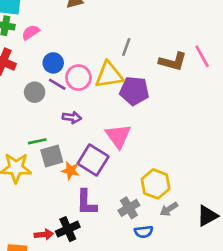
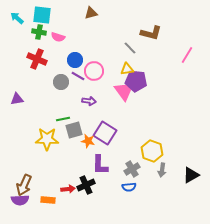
pink semicircle: (31, 32) -> (58, 37), turned -128
gray line: (126, 47) -> (130, 48), turned -64
pink line: (202, 56) -> (187, 55), turned 60
brown L-shape: (173, 62) -> (151, 33), moved
yellow triangle: (109, 75) -> (127, 69), moved, size x0.6
pink triangle: (118, 136) -> (124, 91), moved
gray arrow: (169, 209) -> (162, 170), turned -48
blue semicircle: (144, 232) -> (129, 187), moved

